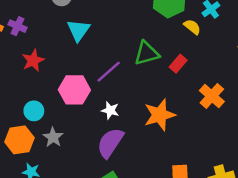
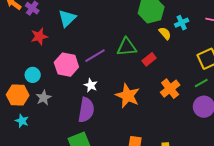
cyan triangle: (78, 30) -> (67, 18), moved
orange star: (160, 115) -> (128, 96), turned 30
purple semicircle: (110, 143) -> (86, 110), turned 145

